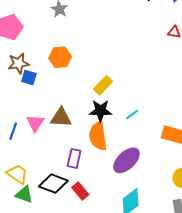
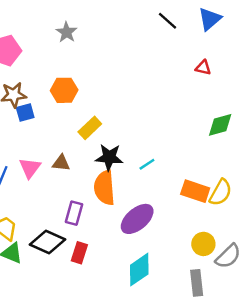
blue square: (29, 77) -> (25, 112), turned -35
yellow rectangle: (103, 85) -> (90, 128), moved
brown triangle: (61, 118) -> (61, 163), size x0.7
red rectangle: (80, 191) -> (79, 253), turned 54

